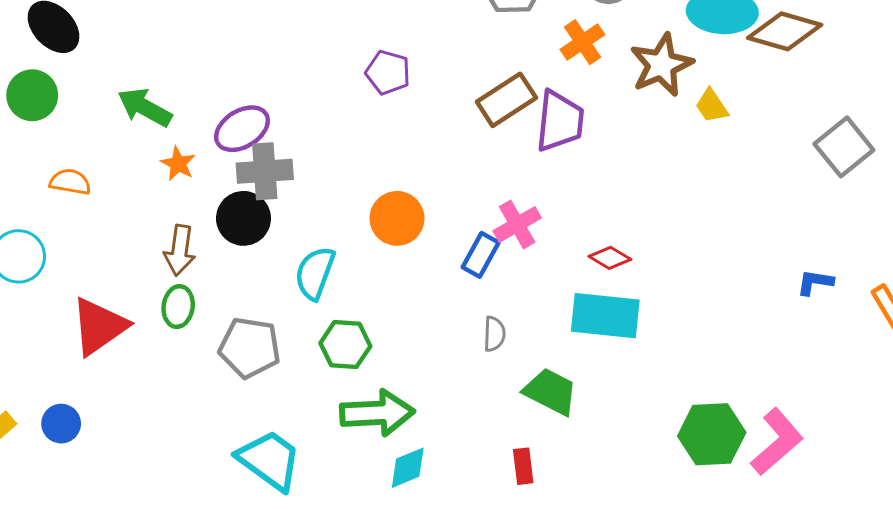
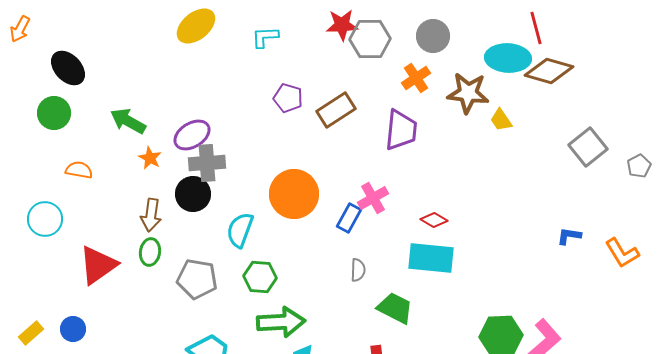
brown star: (662, 65) -> (468, 93), turned 30
brown rectangle: (506, 100) -> (336, 110), moved
orange circle: (397, 218) -> (294, 194), size x1.4

